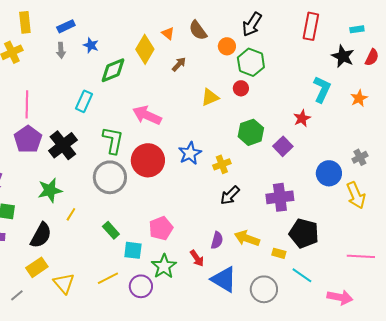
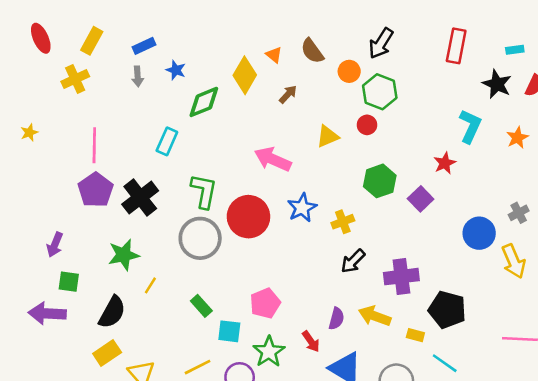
yellow rectangle: (25, 22) -> (92, 41), turned 35
pink arrow: (147, 115) -> (273, 159), moved
purple cross: (280, 197) -> (401, 277), moved

